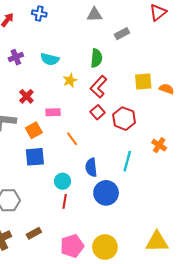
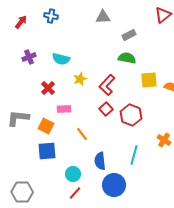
green semicircle: (96, 58) -> (127, 58), moved, turned -84
red cross: (26, 96) -> (48, 88), moved
orange square: (34, 130) -> (46, 126), turned -35
red line: (65, 201) -> (75, 193), turned 32

